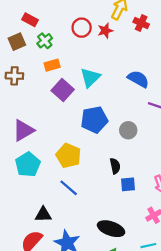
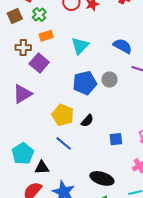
brown cross: (14, 76) -> (23, 48), moved
purple square: (63, 90) -> (39, 63), moved
gray circle: (128, 130) -> (109, 79), moved
cyan pentagon: (28, 165) -> (23, 154), moved
black semicircle: (115, 166) -> (87, 121), moved, turned 56

